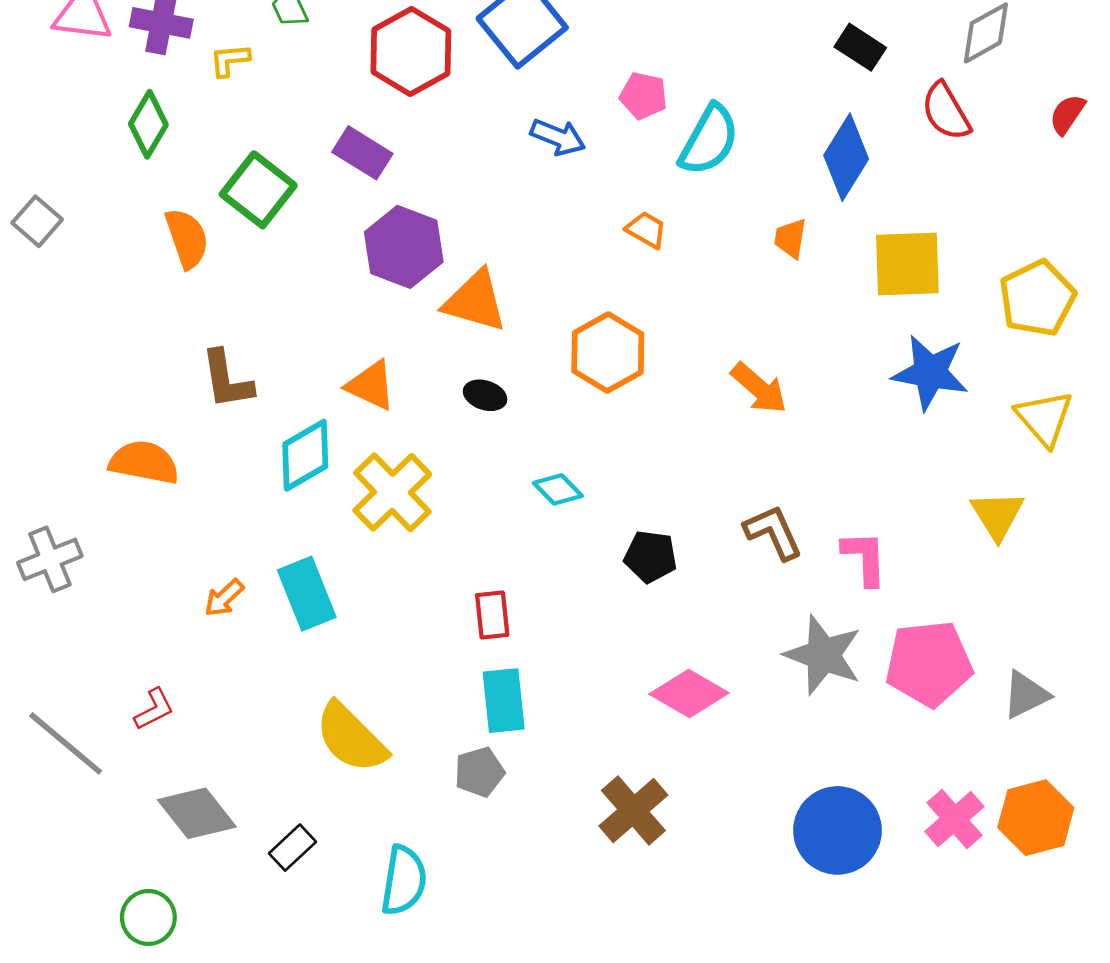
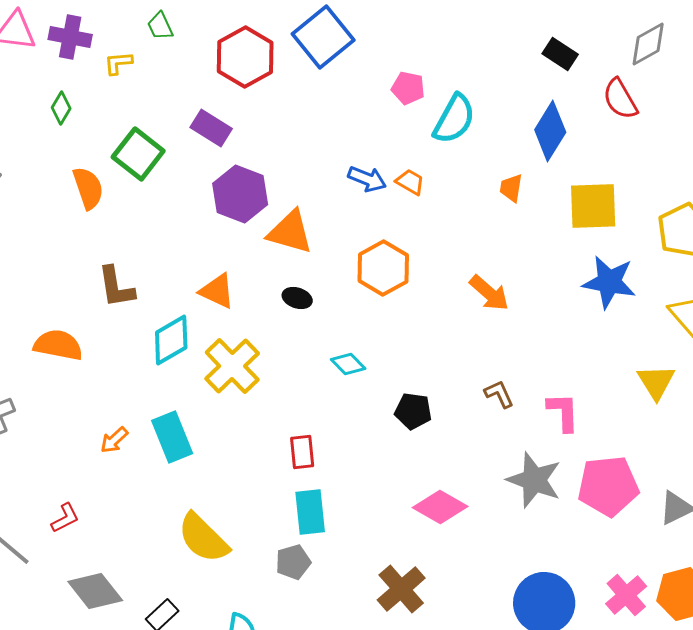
green diamond: (148, 124) -> (61, 108), size x0.7
blue arrow: (558, 137) -> (367, 179), moved
brown L-shape: (773, 532) -> (499, 394), size x0.7

